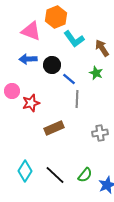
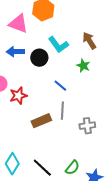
cyan L-shape: (74, 39) -> (58, 45), moved
blue line: (69, 79) -> (60, 86), moved
gray line: (77, 99) -> (62, 111), moved

